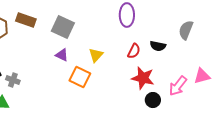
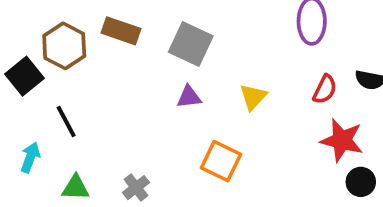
purple triangle: (62, 55) -> (189, 97), turned -32
orange square: (80, 77) -> (221, 161), moved
gray cross: (13, 80) -> (136, 188), moved, turned 32

